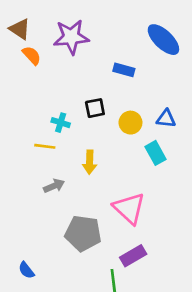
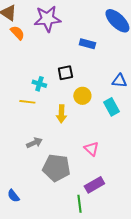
yellow circle: (130, 123) -> (82, 96), moved
gray arrow: (54, 186) -> (34, 143), moved
pink triangle: (129, 208) -> (91, 149), size x0.6

